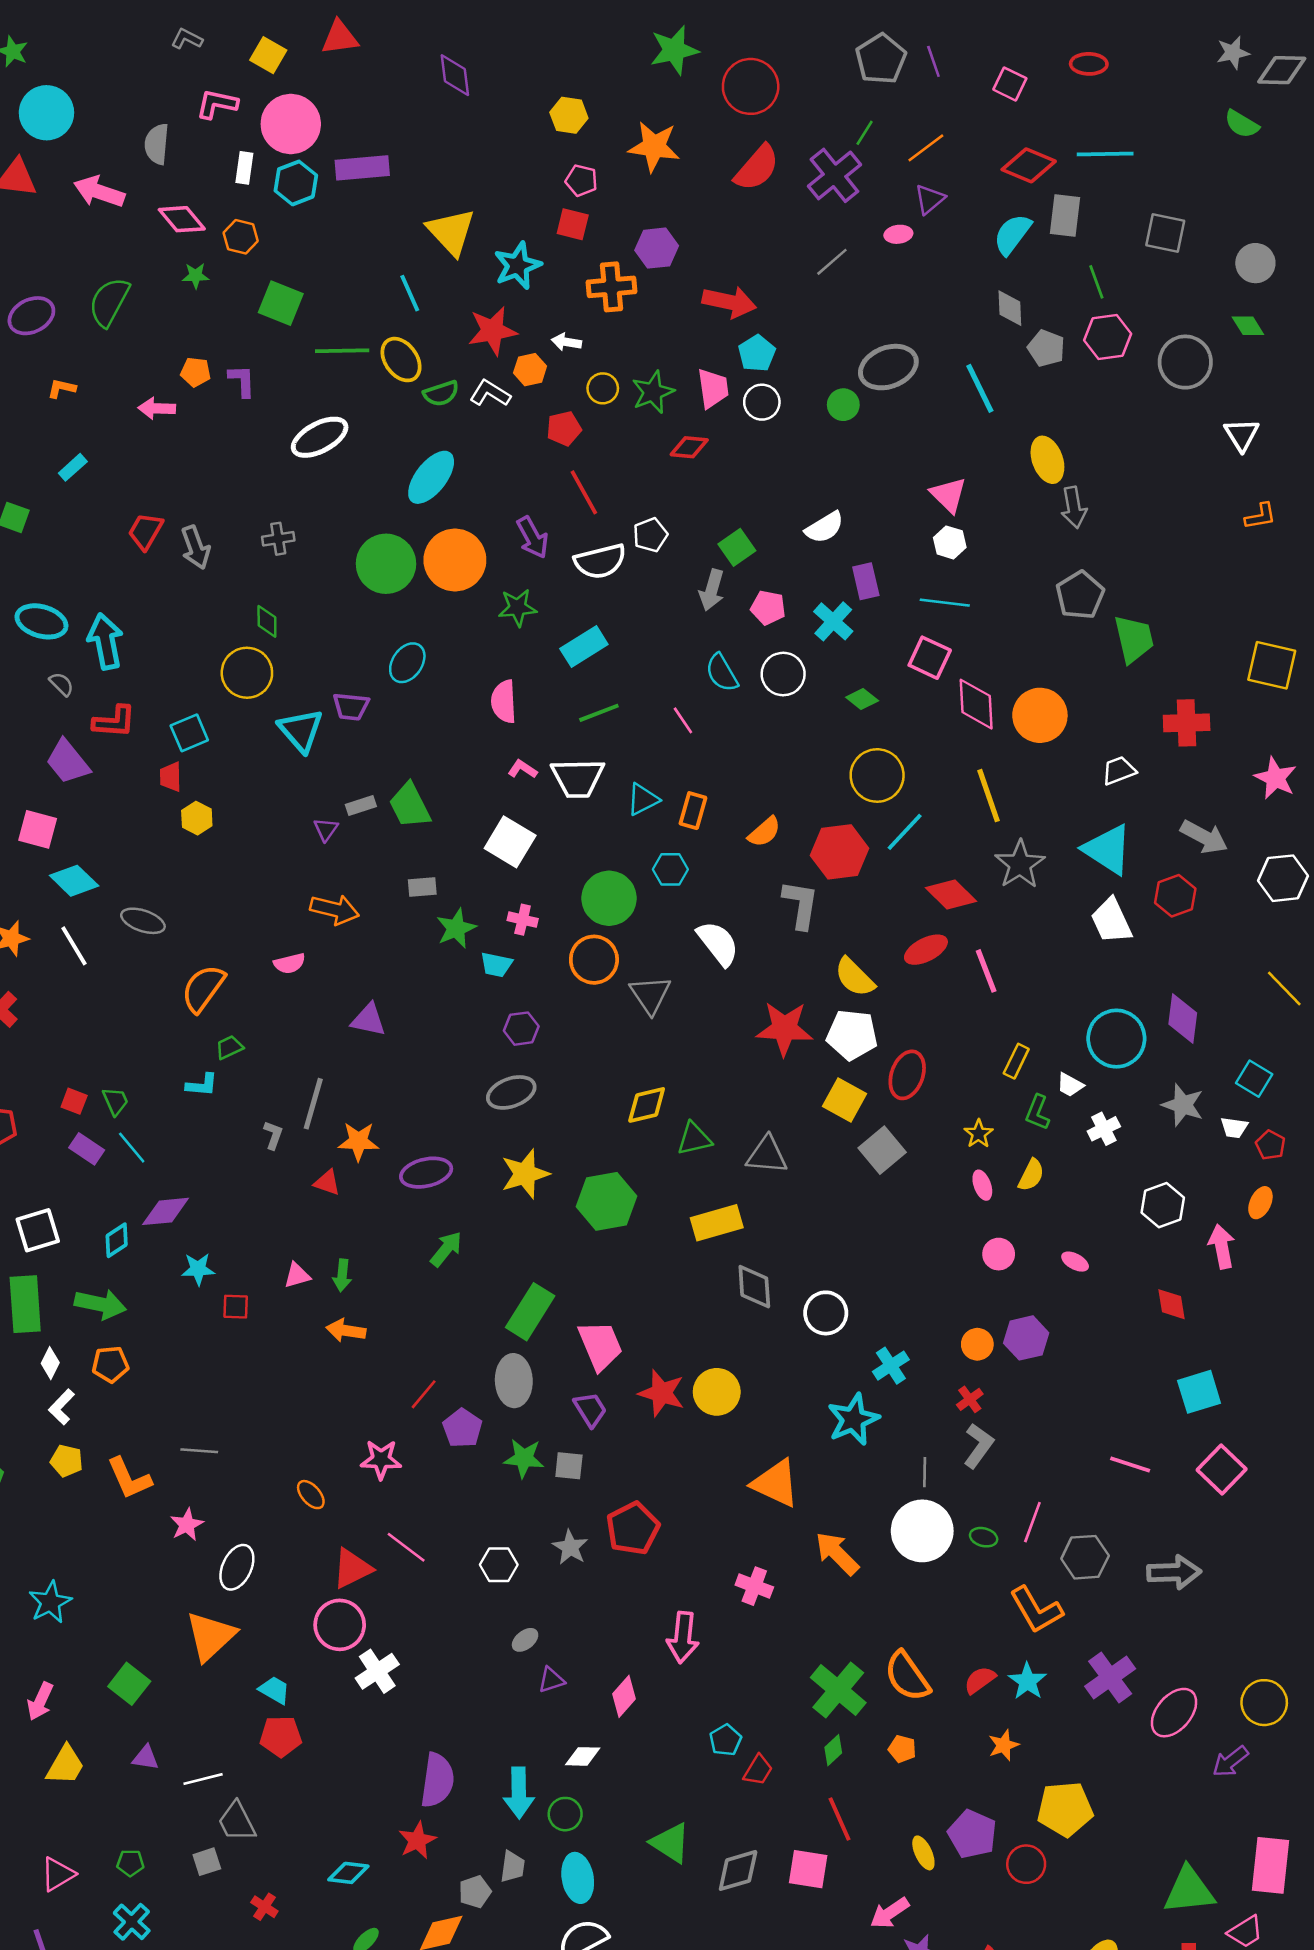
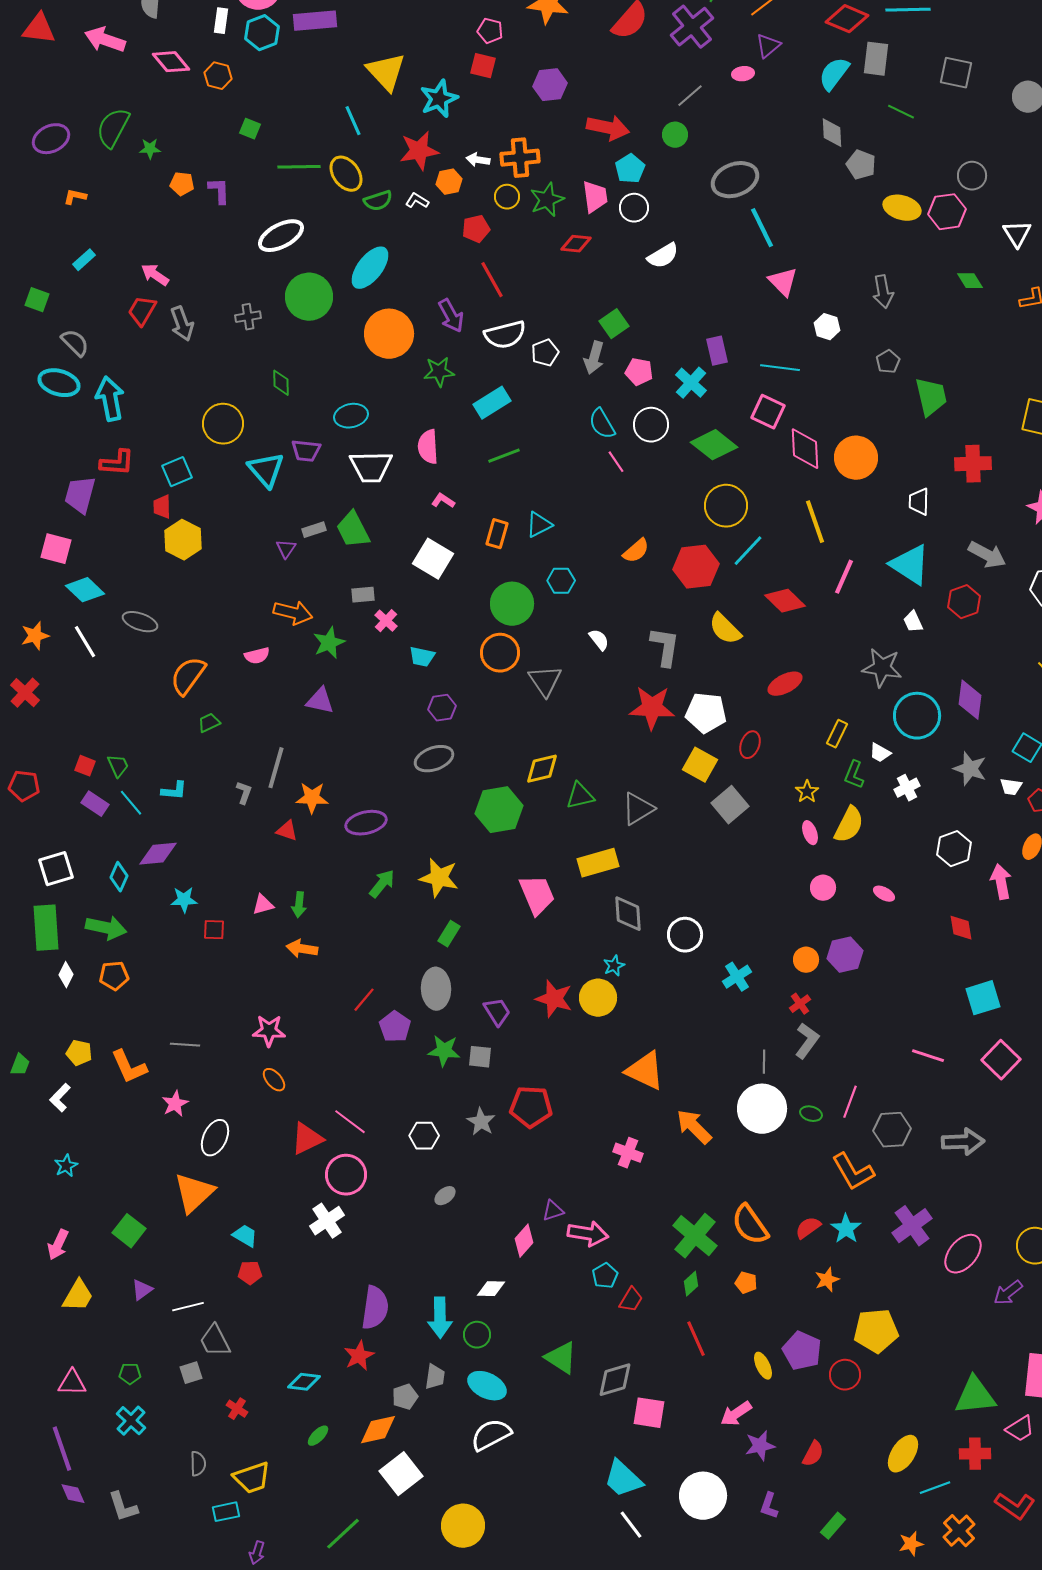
green star: (196, 276) -> (150, 149), moved
green line: (1096, 282) -> (901, 112), turned -44
orange cross: (611, 287) -> (520, 158), moved
green square: (281, 303) -> (250, 129), size x0.6
green diamond: (1248, 326) -> (970, 281), moved
pink hexagon: (1108, 337) -> (947, 212), moved
gray circle: (1185, 362) -> (972, 176), size x0.7
cyan line: (980, 388) -> (762, 228), moved
white L-shape: (490, 393) -> (417, 201), size x0.7
green circle: (843, 405) -> (675, 135), moved
pink arrow: (157, 408) -> (155, 275), moved, turned 32
yellow ellipse: (1047, 460) -> (902, 208), moved, turned -54
white semicircle: (824, 527) -> (663, 256), moved
white pentagon: (650, 535) -> (545, 353), moved
white hexagon: (950, 542) -> (827, 327), moved
green circle: (386, 564) -> (309, 297), moved
gray pentagon: (1080, 595) -> (888, 362), size x0.6
green diamond: (267, 621) -> (281, 383), moved
cyan ellipse: (407, 663) -> (351, 416), turned 44
gray semicircle: (62, 684) -> (75, 343), moved, size x1.4
green diamond: (862, 699) -> (714, 445), size x1.8
pink line: (683, 720) -> (616, 462), moved
purple trapezoid: (68, 762) -> (80, 495), turned 54
white trapezoid: (1119, 770) -> (919, 502), turned -68
white trapezoid: (578, 778) -> (371, 467), moved
orange rectangle: (693, 811) -> (497, 534), moved
yellow hexagon: (197, 818) -> (183, 540), size x1.5
gray star: (1020, 864) -> (882, 668), moved, turned -30
gray L-shape: (801, 905) -> (665, 647), moved
pink cross: (523, 920) -> (386, 621), moved, turned 30
white trapezoid: (1111, 921) -> (913, 622), size x0.6
green star: (456, 928) -> (329, 643), moved
white semicircle: (718, 943) -> (599, 640), size x0.6
red ellipse: (926, 950) -> (785, 684), moved
pink line: (986, 971) -> (844, 577), moved, turned 45
yellow semicircle: (855, 977) -> (725, 629), moved
red ellipse: (907, 1075) -> (750, 745), size x0.7
cyan L-shape: (202, 1085) -> (174, 791), moved
gray triangle: (767, 1155) -> (638, 809), turned -36
yellow star: (525, 1174) -> (439, 878), moved, turned 30
yellow semicircle: (1031, 1175) -> (849, 825), size x1.4
green hexagon: (606, 1201) -> (499, 810), moved
cyan diamond: (117, 1240) -> (119, 877), turned -32
green rectangle: (530, 1312) -> (449, 934), size x0.6
pink trapezoid: (600, 1346) -> (537, 895), moved
white L-shape: (62, 1407) -> (60, 1098), moved
cyan star: (853, 1419) -> (614, 966), moved, size x0.5
pink star: (381, 1460) -> (269, 1031), moved
red pentagon: (633, 1528) -> (531, 1107), turned 30
cyan star: (50, 1602) -> (66, 1166), size x0.7
pink circle: (340, 1625) -> (346, 1175), moved
pink arrow: (683, 1637) -> (588, 1234), moved, turned -87
purple triangle: (551, 1680) -> (553, 1211), moved
red pentagon: (281, 1736) -> (250, 1273), size x0.7
purple triangle: (145, 1758) -> (142, 1290), turned -45
pink square: (808, 1869) -> (649, 1413), moved
pink triangle: (58, 1874) -> (72, 1383), turned 32
cyan ellipse: (578, 1878) -> (487, 1386), turned -54

